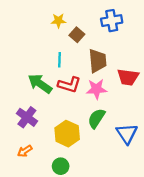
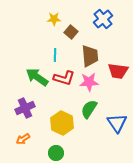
blue cross: (112, 21) -> (103, 19), turned -30
purple cross: (27, 117) -> (25, 108), turned 30

